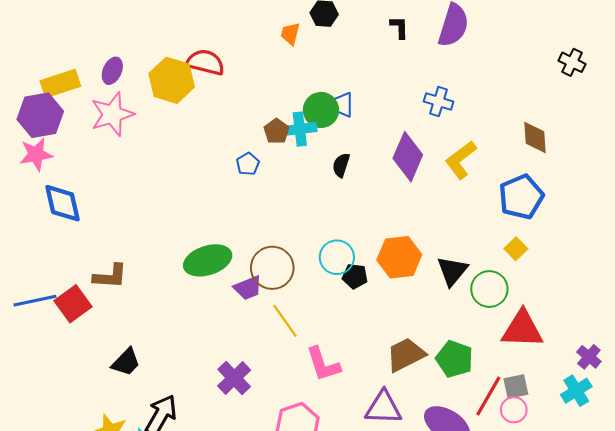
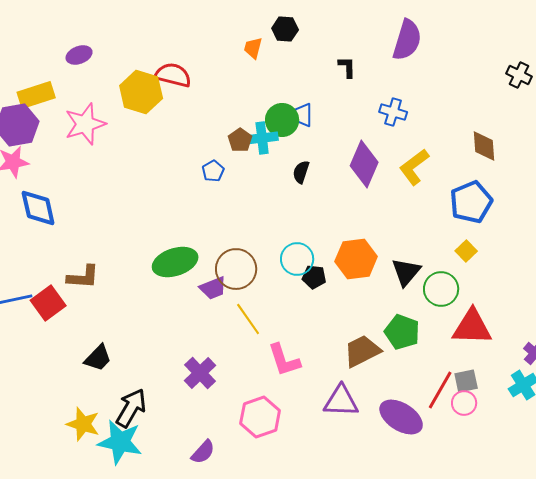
black L-shape: (399, 27) -> (347, 67), moved
purple ellipse: (112, 71) -> (79, 55), moved, turned 45
green pentagon: (454, 359) -> (402, 332), moved

